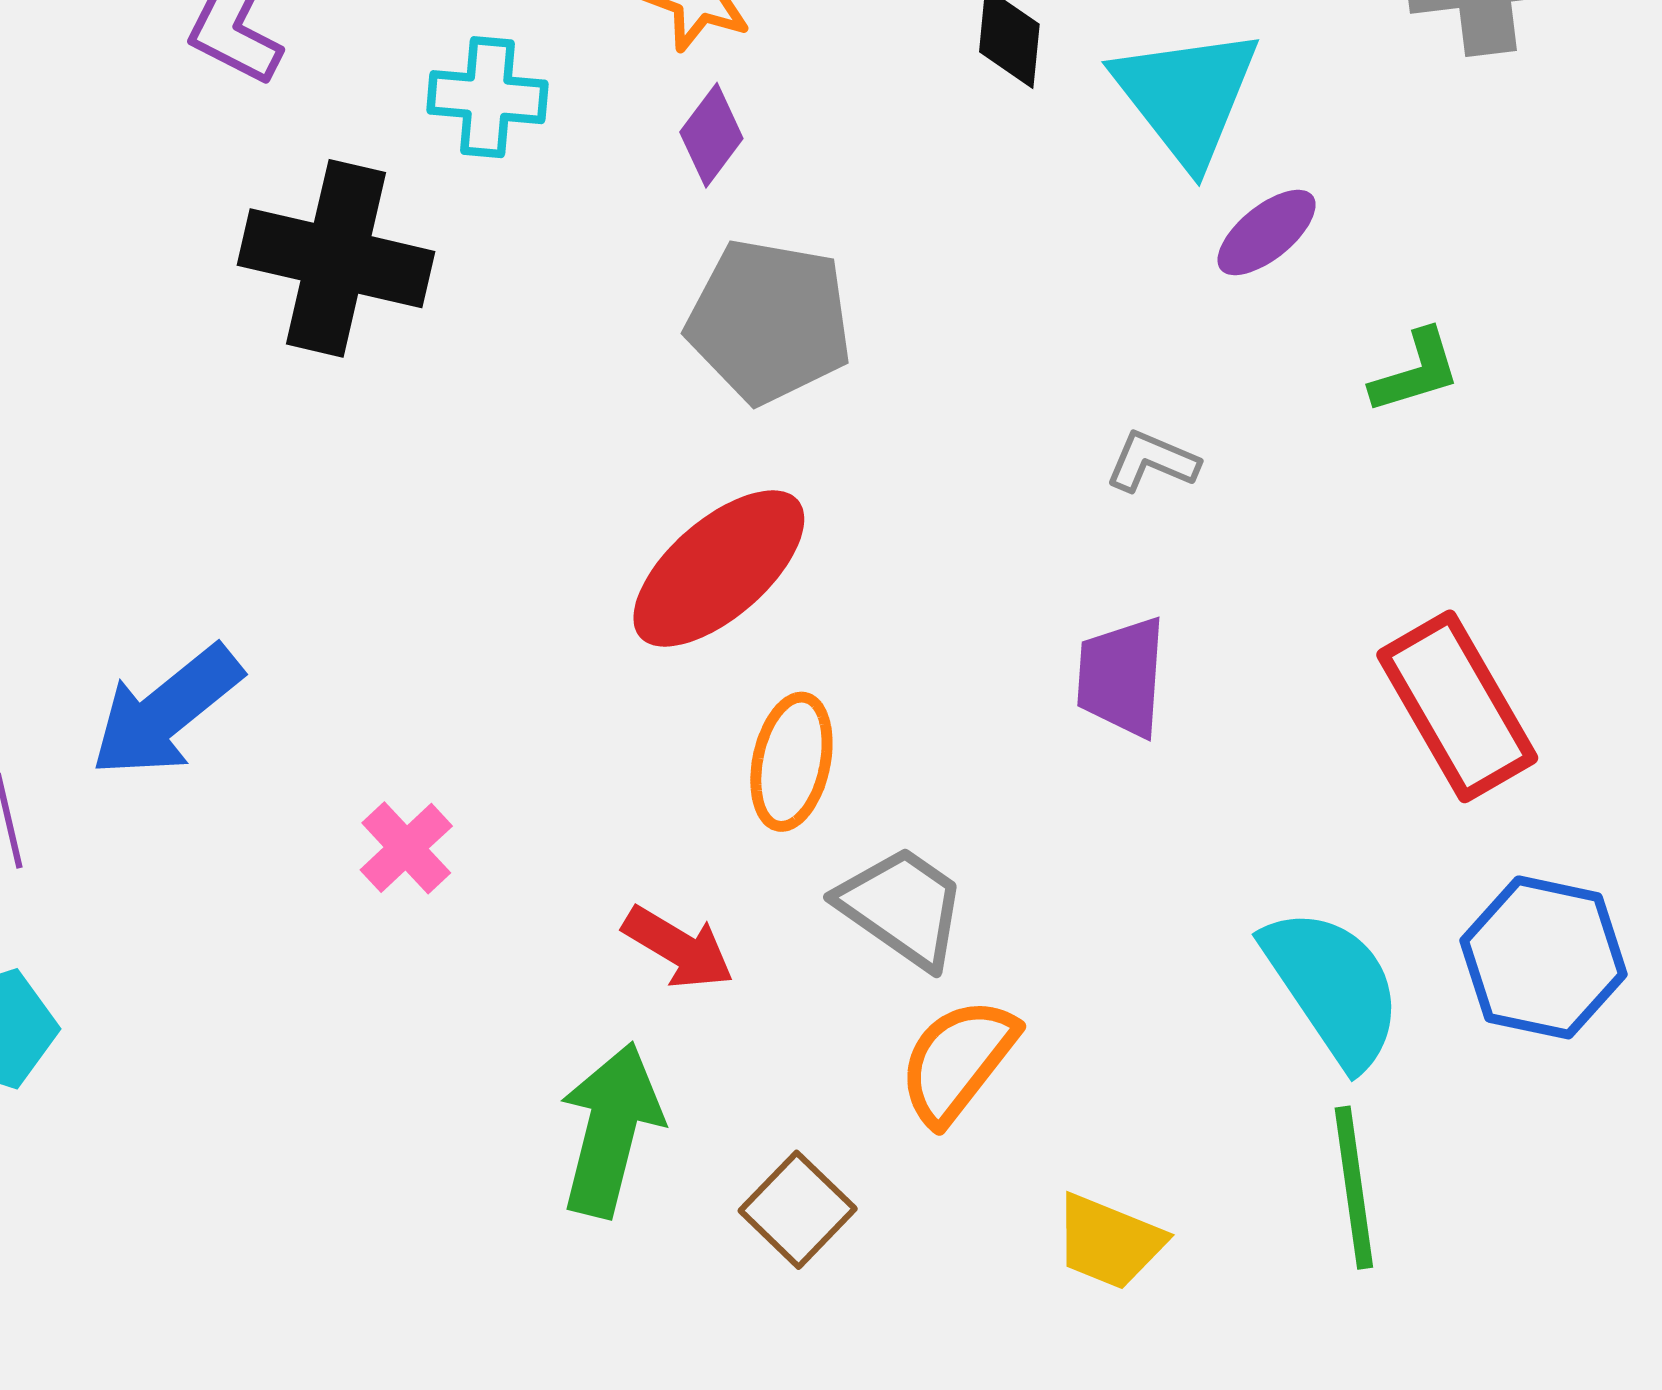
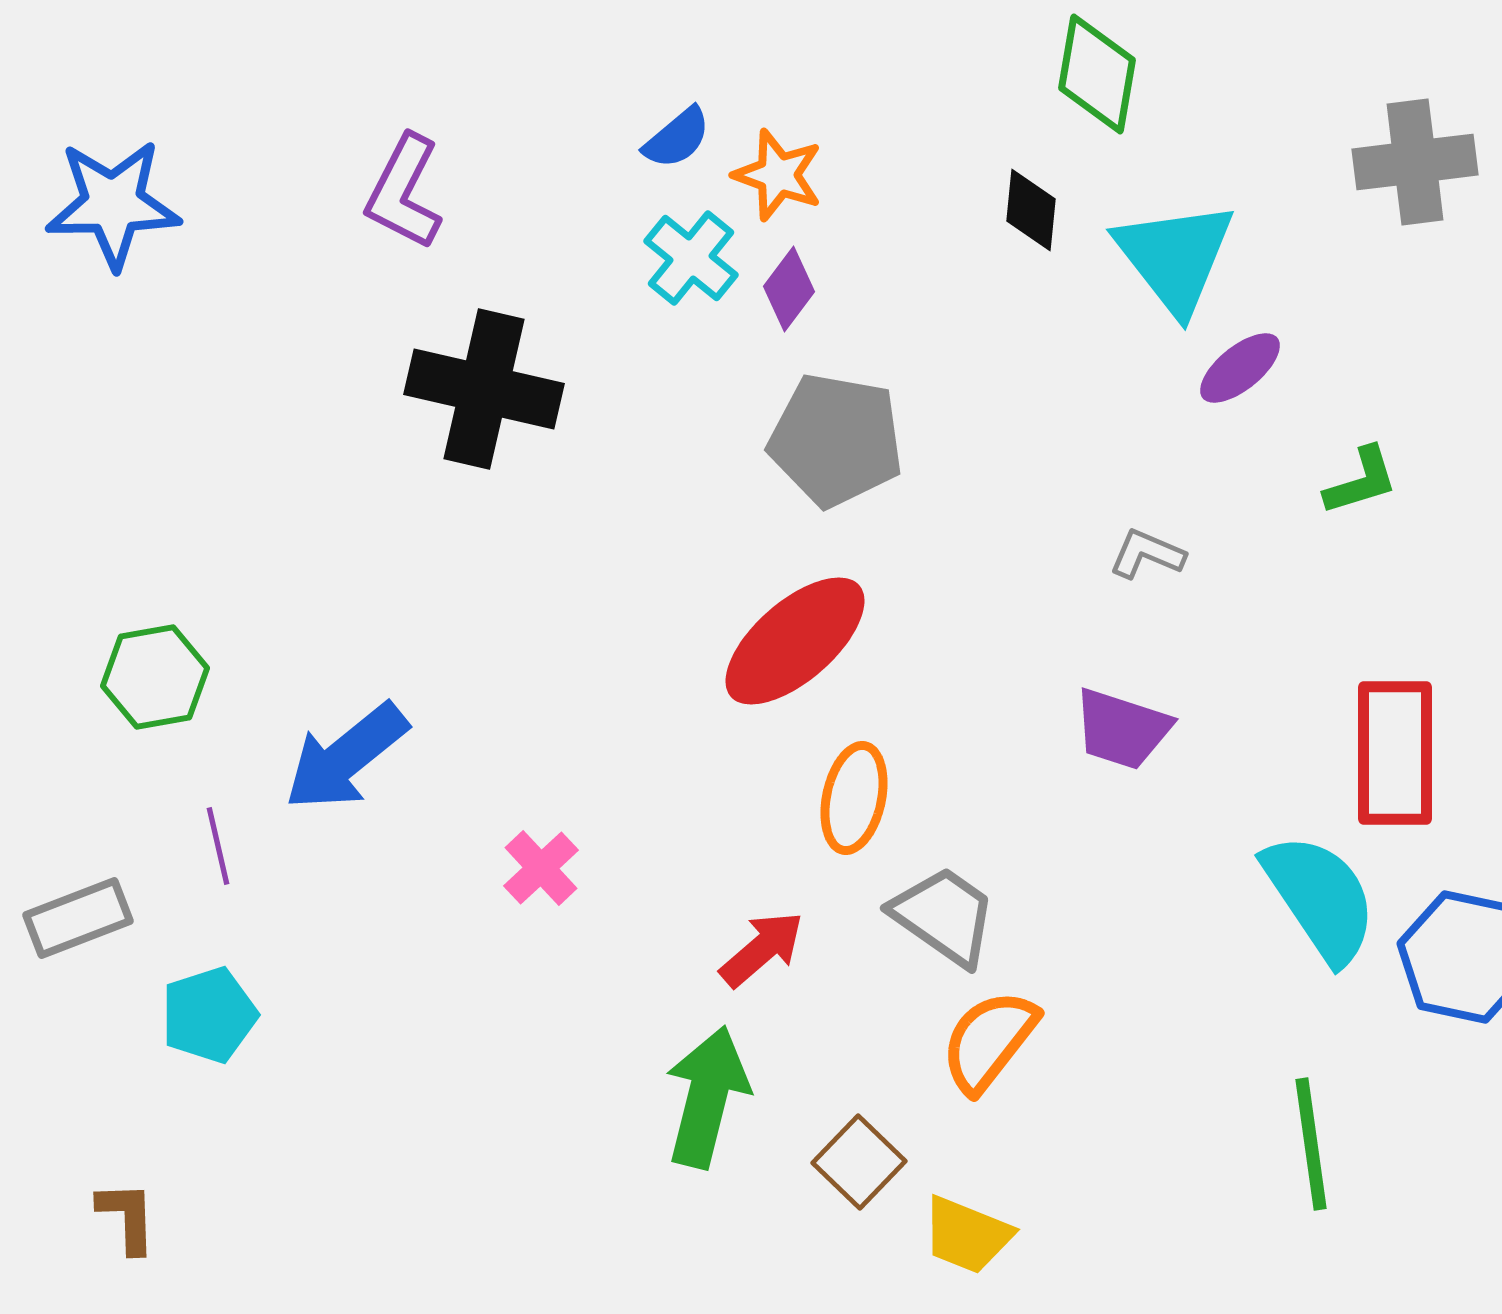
cyan cross: (487, 97) -> (691, 258), moved, turned 34
purple trapezoid: (1121, 677) -> (1122, 729), turned -76
red rectangle: (1457, 706) -> (1395, 753), turned 30
red arrow: (678, 948) -> (762, 949), turned -72
cyan semicircle: (1333, 987) -> (1320, 898), moved
yellow trapezoid: (1109, 1242) -> (967, 1235), moved

